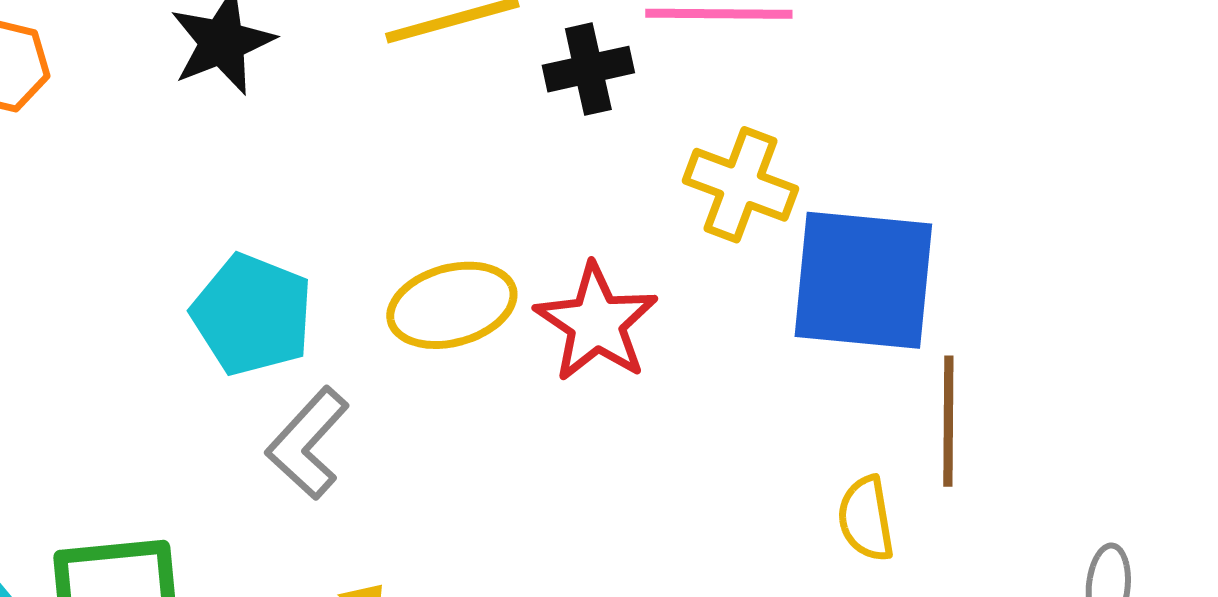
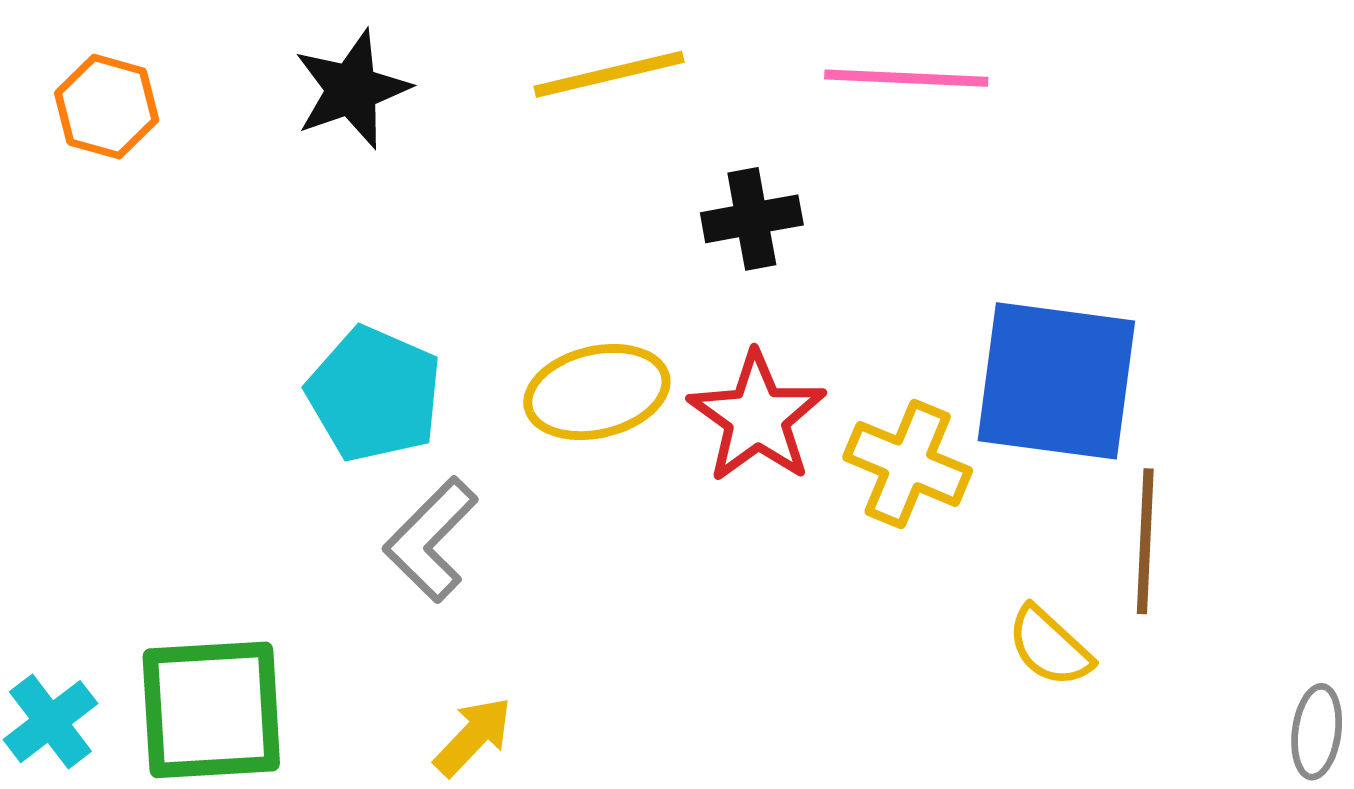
black cross: (588, 69) -> (752, 219), moved
yellow cross: (740, 185) -> (908, 464), moved
yellow semicircle: (866, 519) -> (1050, 646), turned -40

